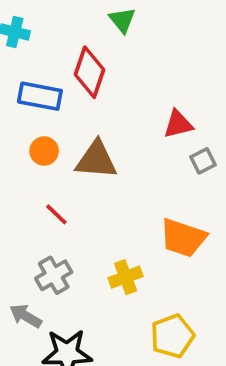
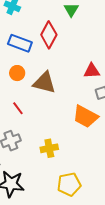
orange trapezoid: (183, 238) -> (85, 117), moved

